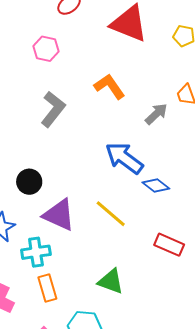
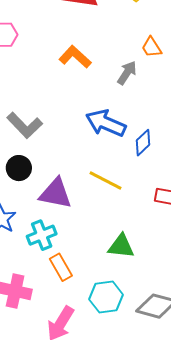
gray L-shape: (53, 109) -> (25, 125), moved, turned 111
blue diamond: (156, 185) -> (143, 143), turned -68

